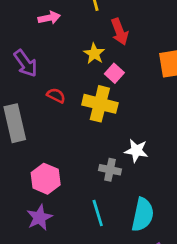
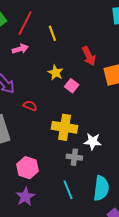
red arrow: (120, 32) -> (89, 56), moved
yellow cross: (100, 104) -> (65, 127), moved

